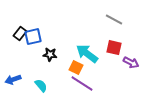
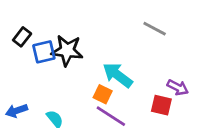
black rectangle: (20, 34) -> (22, 37), moved
red square: (114, 48) -> (161, 105), moved
black star: (50, 55) -> (67, 51), moved, size x1.6

